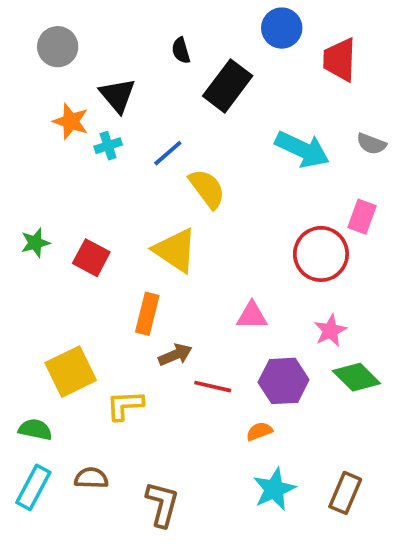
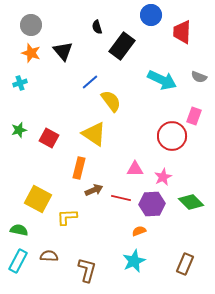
orange star: (71, 121) -> (31, 53), moved
cyan cross: (108, 146) -> (20, 83), moved
pink star: (330, 331) -> (163, 177), moved
yellow square: (71, 372) -> (38, 199), turned -36
red line: (213, 387) -> (121, 198), moved
cyan star: (274, 489) -> (134, 261), moved

